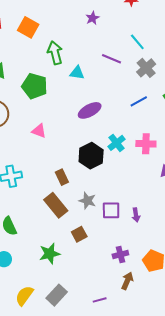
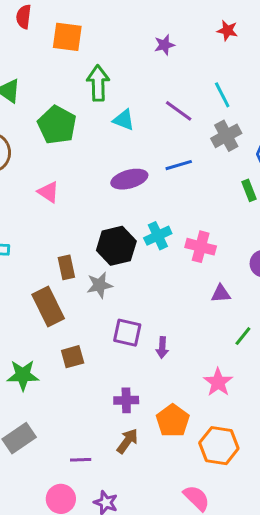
orange square: (28, 27) -> (67, 37), turned -35
blue line: (139, 101) -> (179, 165), moved
gray star: (87, 201) -> (100, 285), moved, turned 30

